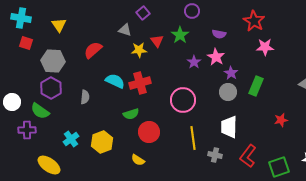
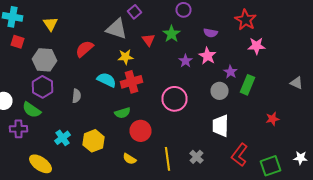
gray triangle: (125, 30) -> (116, 29), size x1.6
yellow star: (139, 50) -> (126, 57), moved
purple star: (231, 73) -> (230, 72), moved
yellow line: (193, 138) -> (168, 159), moved
gray cross: (215, 155) -> (196, 157), moved, turned 32

